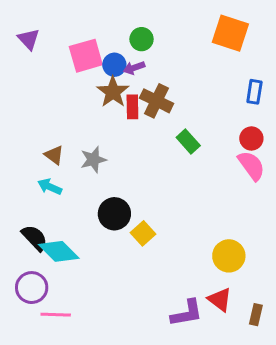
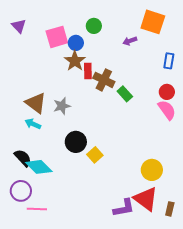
purple arrow: (134, 68) -> (130, 41), moved
brown cross: (157, 101) -> (104, 80), moved
brown triangle: (54, 155) -> (36, 103), size x1.6
red triangle: (220, 300) -> (146, 199), size x1.5

